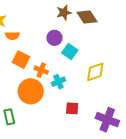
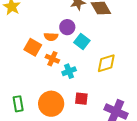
orange semicircle: (12, 36) -> (51, 37), moved
orange circle: (31, 91) -> (51, 104), moved

